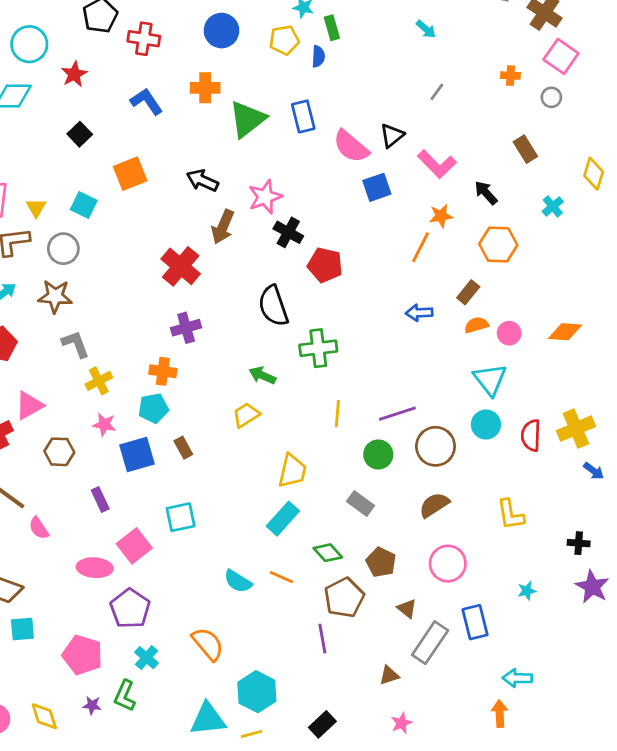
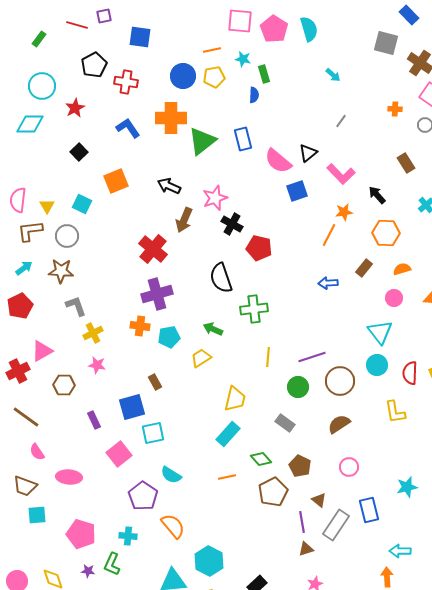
yellow pentagon: (284, 40) -> (214, 77), moved
orange cross: (205, 88) -> (171, 118), size x1.4
orange semicircle: (476, 325) -> (402, 269), moved
purple cross: (186, 328) -> (157, 294), size x1.4
cyan pentagon: (153, 408) -> (169, 337), moved
blue square: (137, 454) -> (132, 407), moved
yellow L-shape: (510, 514) -> (395, 412), moved
pink semicircle: (39, 528) -> (37, 452), moved
pink circle: (448, 564) -> (349, 467), size x0.7
pink ellipse: (95, 568) -> (69, 477), moved
orange line: (281, 577) -> (227, 477), turned -36
cyan semicircle: (238, 581) -> (171, 475), moved
cyan star: (527, 591) -> (407, 487), size x1.5
purple pentagon: (130, 609) -> (143, 496), moved
purple line: (322, 639) -> (302, 522), moved
cyan cross: (147, 658) -> (128, 536), turned -36

